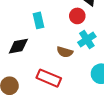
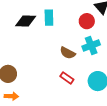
black diamond: (18, 46) -> (26, 21), moved
red rectangle: (49, 78) -> (67, 78), moved, size x0.6

